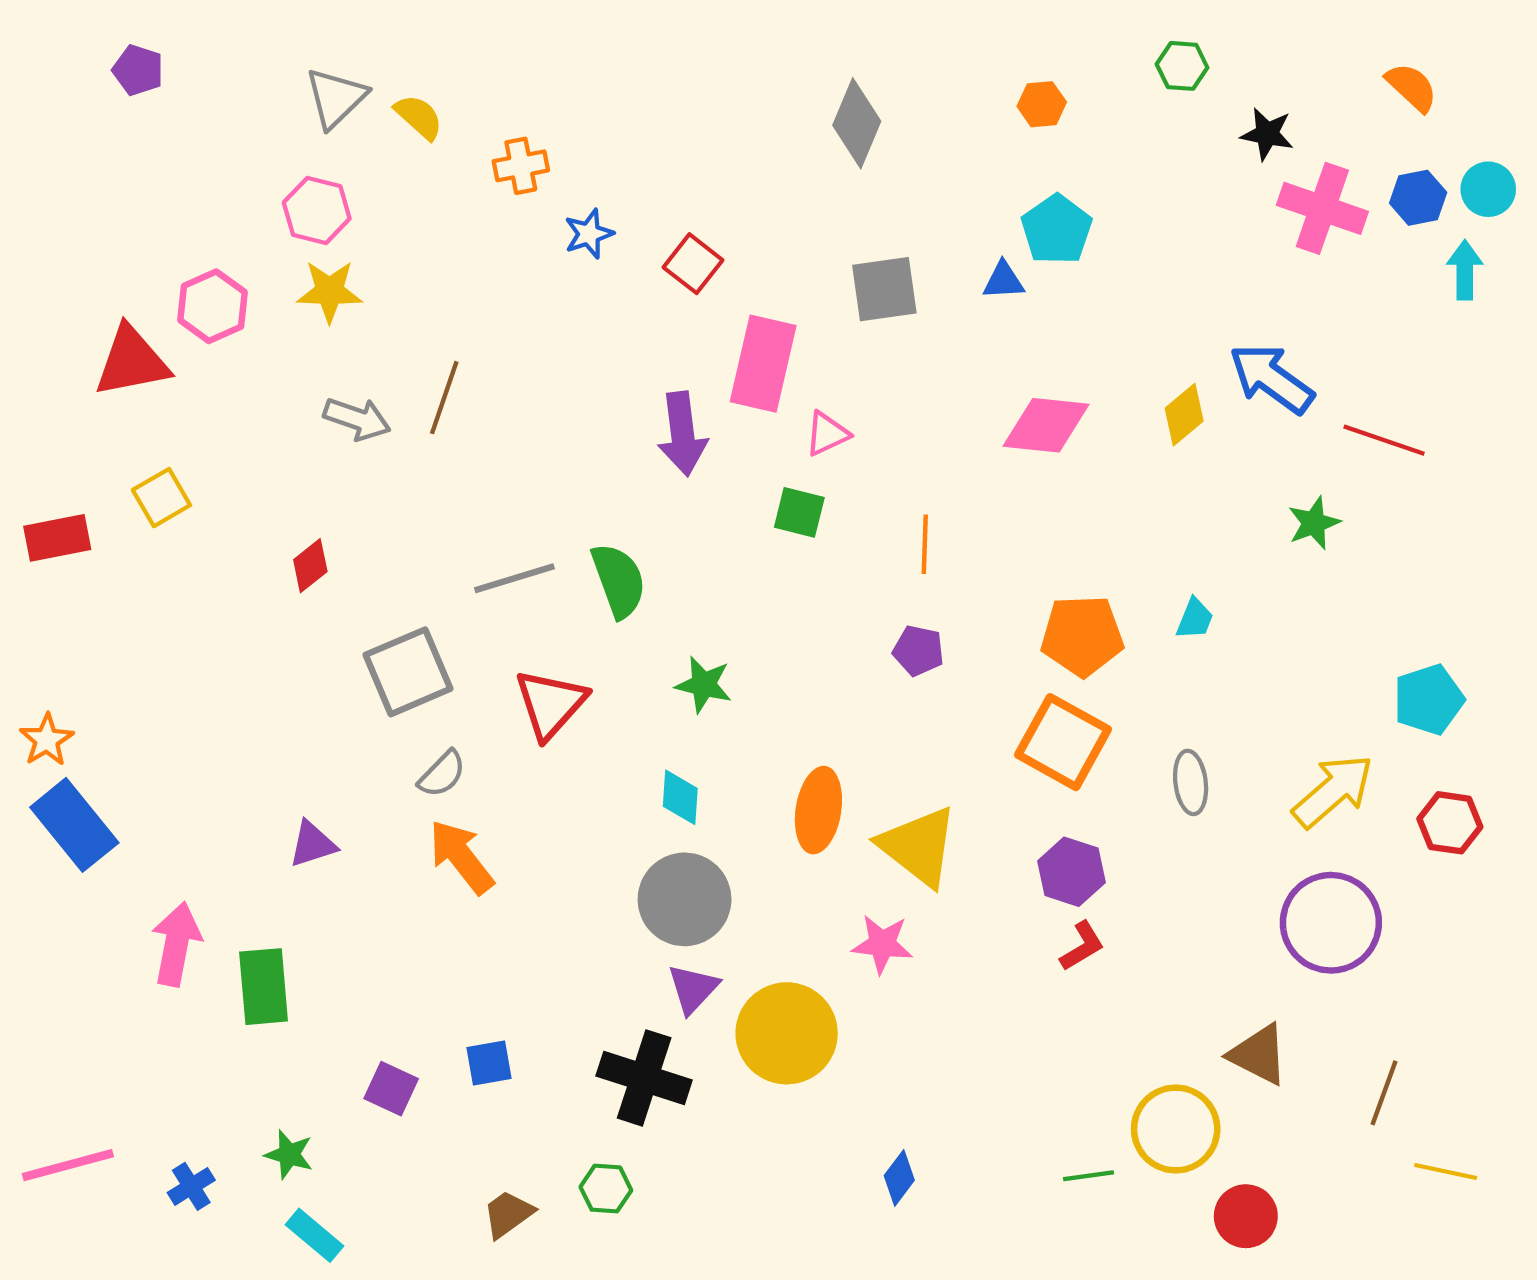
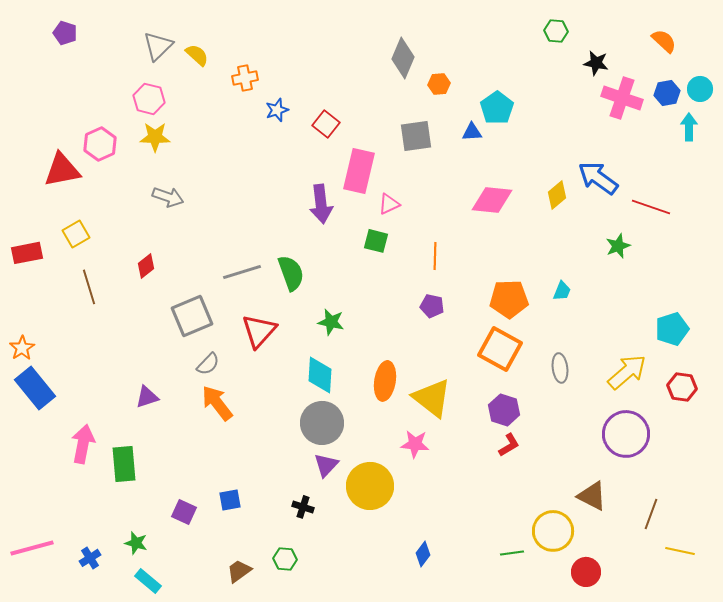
orange hexagon: (1042, 104) -> (439, 84), moved
brown line: (444, 398) -> (89, 287), moved, turned -36
cyan diamond: (680, 797) -> (320, 375), size x1.4
black cross: (644, 1078) -> (303, 507), size x0.5

